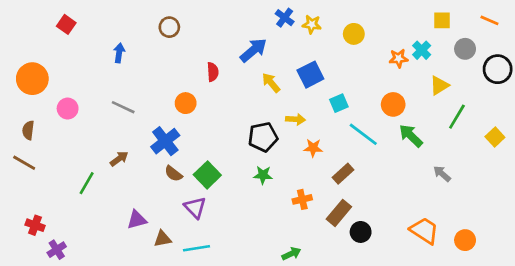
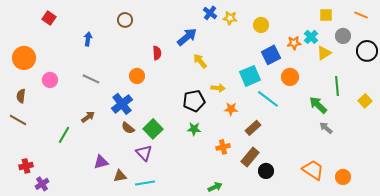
blue square: (310, 75) -> (271, 55), moved
yellow triangle: (439, 85) -> (324, 53), moved
cyan square: (339, 103) -> (250, 76), size x1.5
green line: (457, 117) -> (337, 86), turned -36
green arrow: (411, 136) -> (318, 105), moved
red cross: (35, 225) -> (26, 166), turned -32

